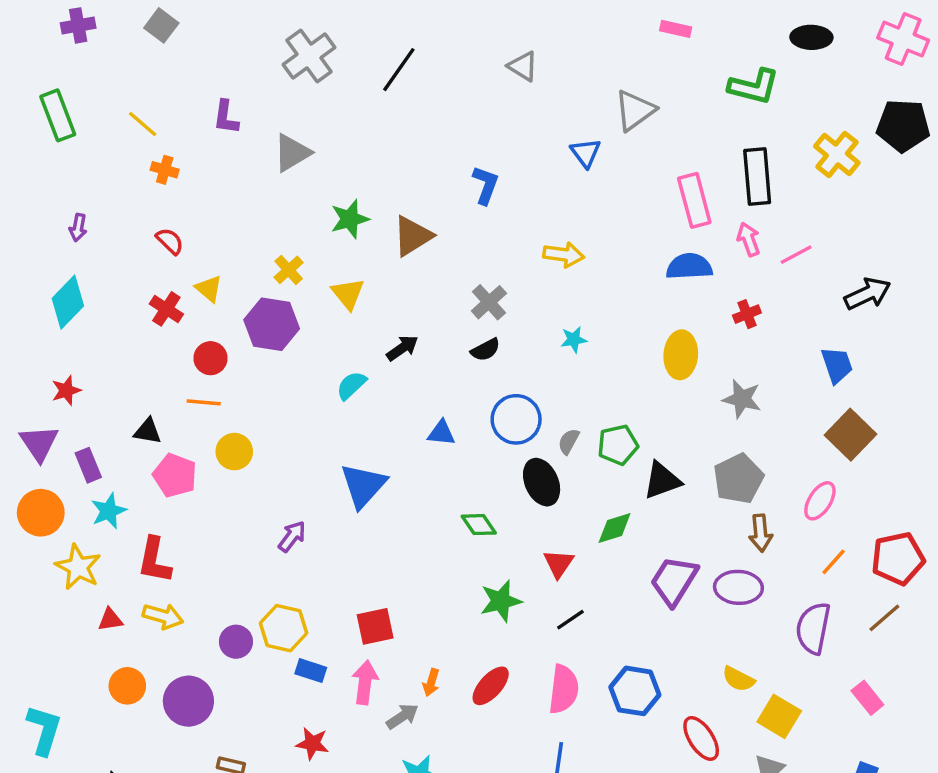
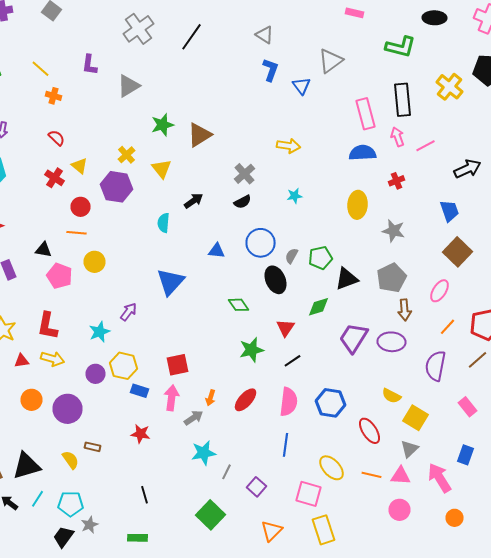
blue L-shape: (486, 185) -> (270, 70), moved
cyan semicircle: (351, 385) -> (164, 223), turned -42
cyan star: (109, 511) -> (100, 332), moved

